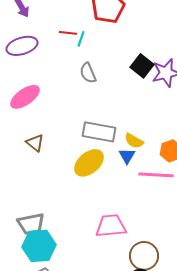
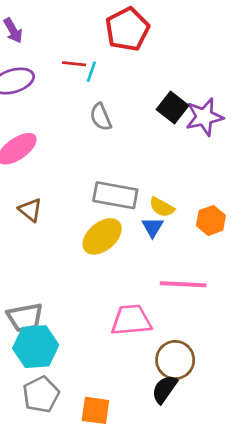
pink line: (156, 175) -> (183, 284), moved

